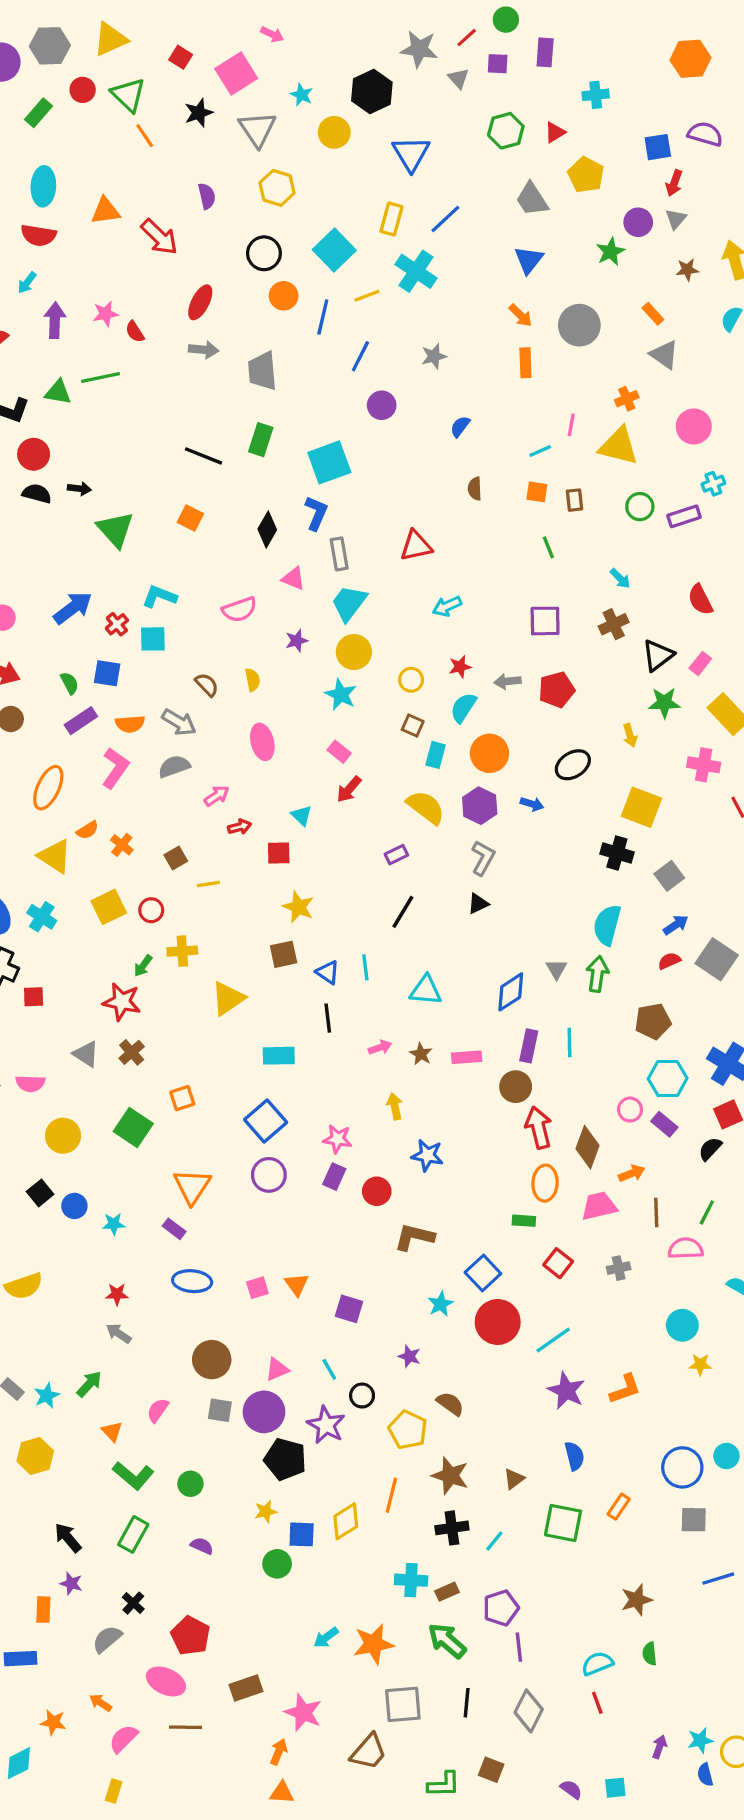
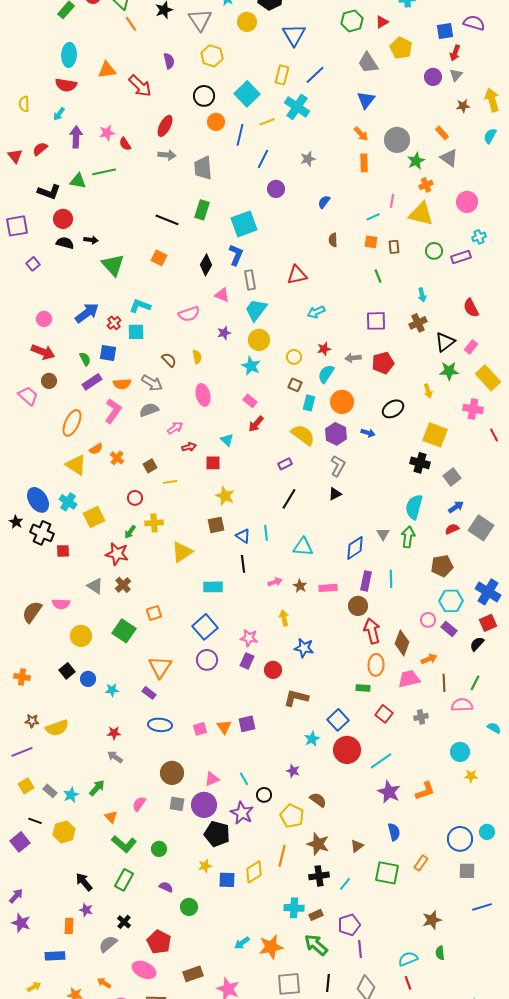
green star: (610, 252) -> (416, 161), moved
cyan arrow: (620, 578) -> (422, 295), turned 32
yellow square: (109, 907) -> (94, 517), moved
purple square: (349, 1309) -> (247, 724), moved, turned -30
green circle: (277, 1564) -> (189, 907), moved

